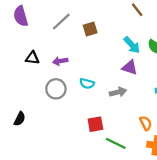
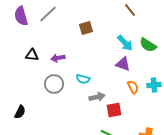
gray line: (61, 22) -> (48, 14), moved
gray arrow: (118, 92) -> (97, 97), moved
orange semicircle: (146, 123) -> (133, 87), moved
red square: (95, 124) -> (114, 110), moved

